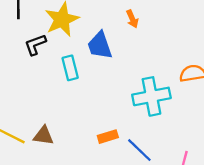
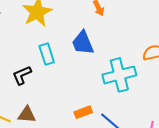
black L-shape: (35, 45) -> (22, 75), moved
blue trapezoid: (100, 45) -> (83, 43), moved

